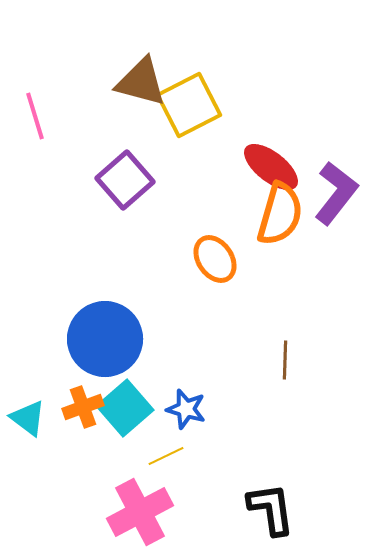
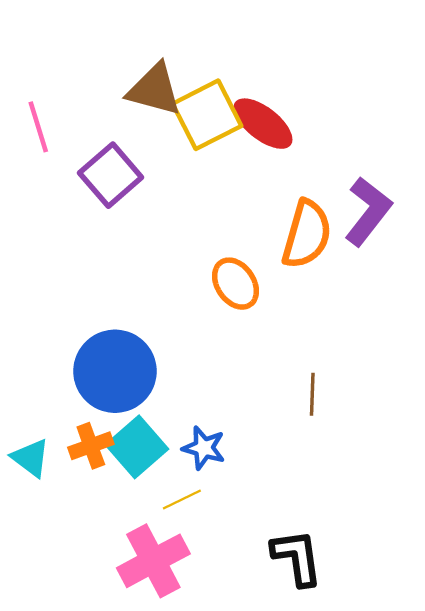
red ellipse: (271, 167) -> (263, 124), moved
purple square: (125, 180) -> (111, 175), moved

